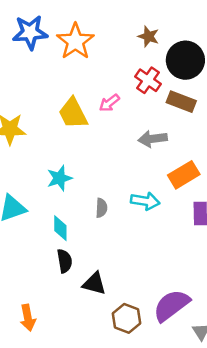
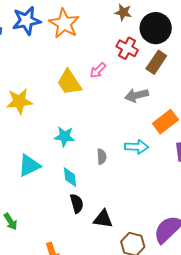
brown rectangle: (181, 102) -> (156, 62), turned -70
cyan star: (59, 178) -> (65, 136), turned 30

